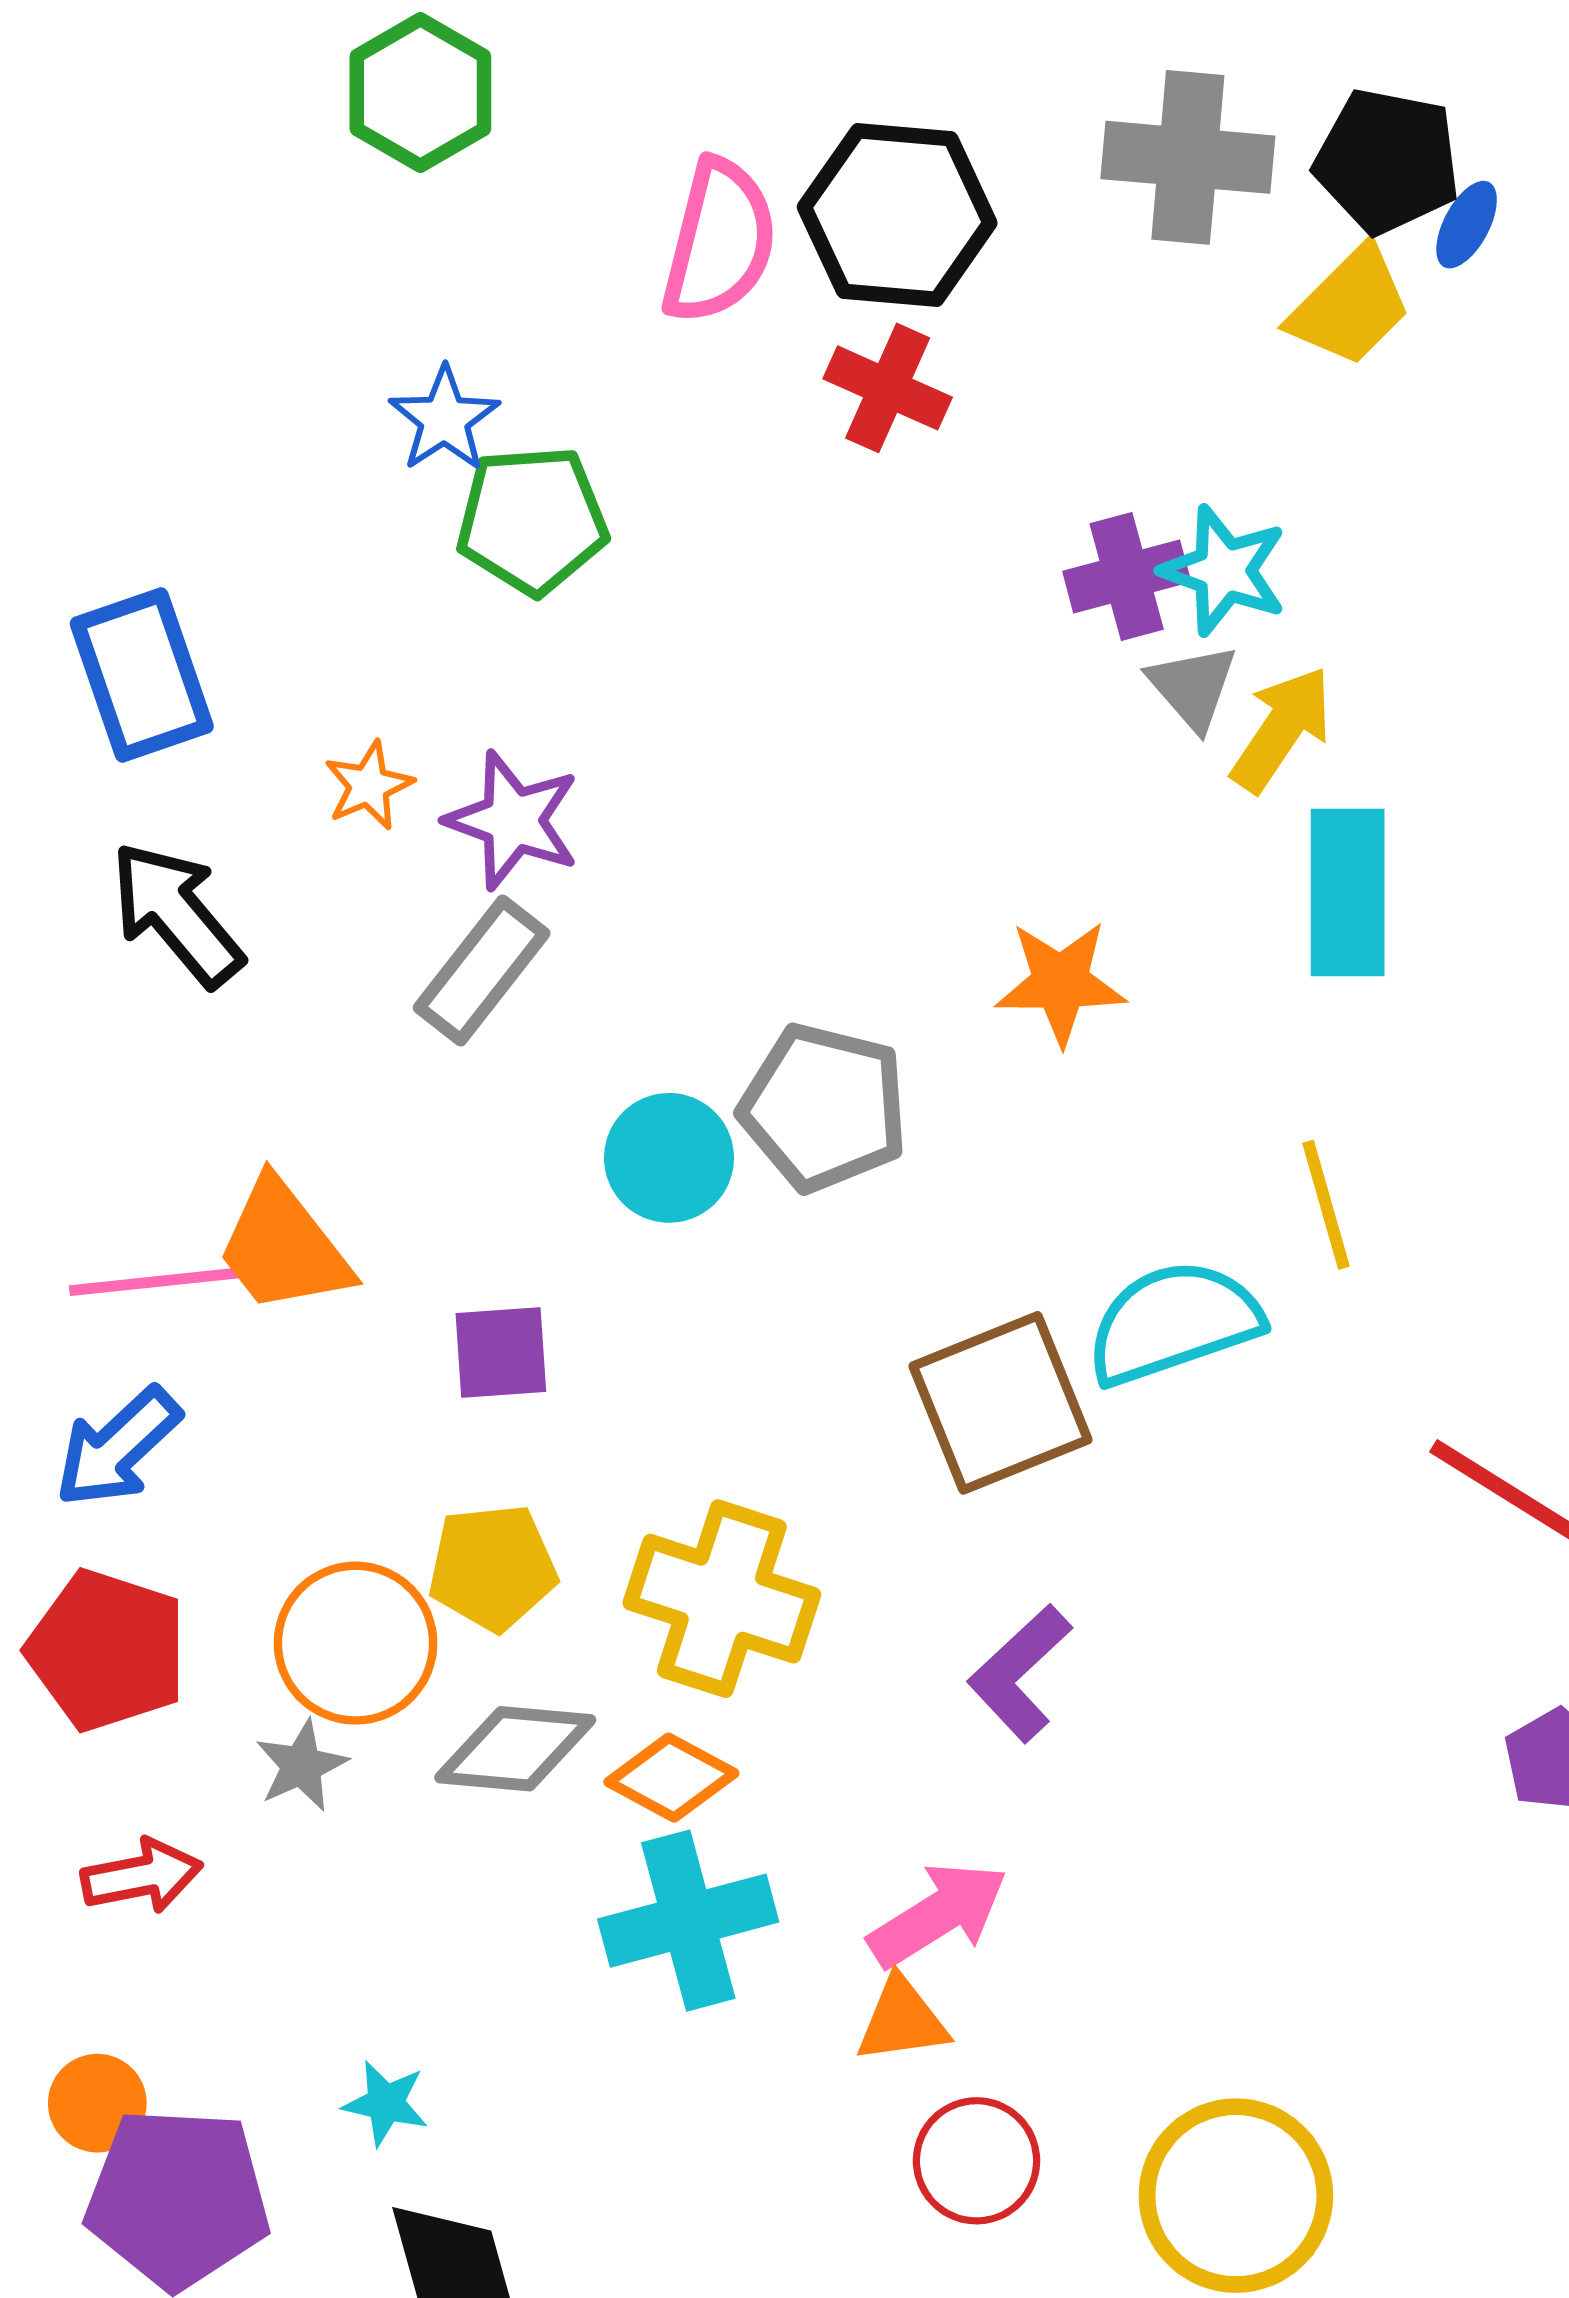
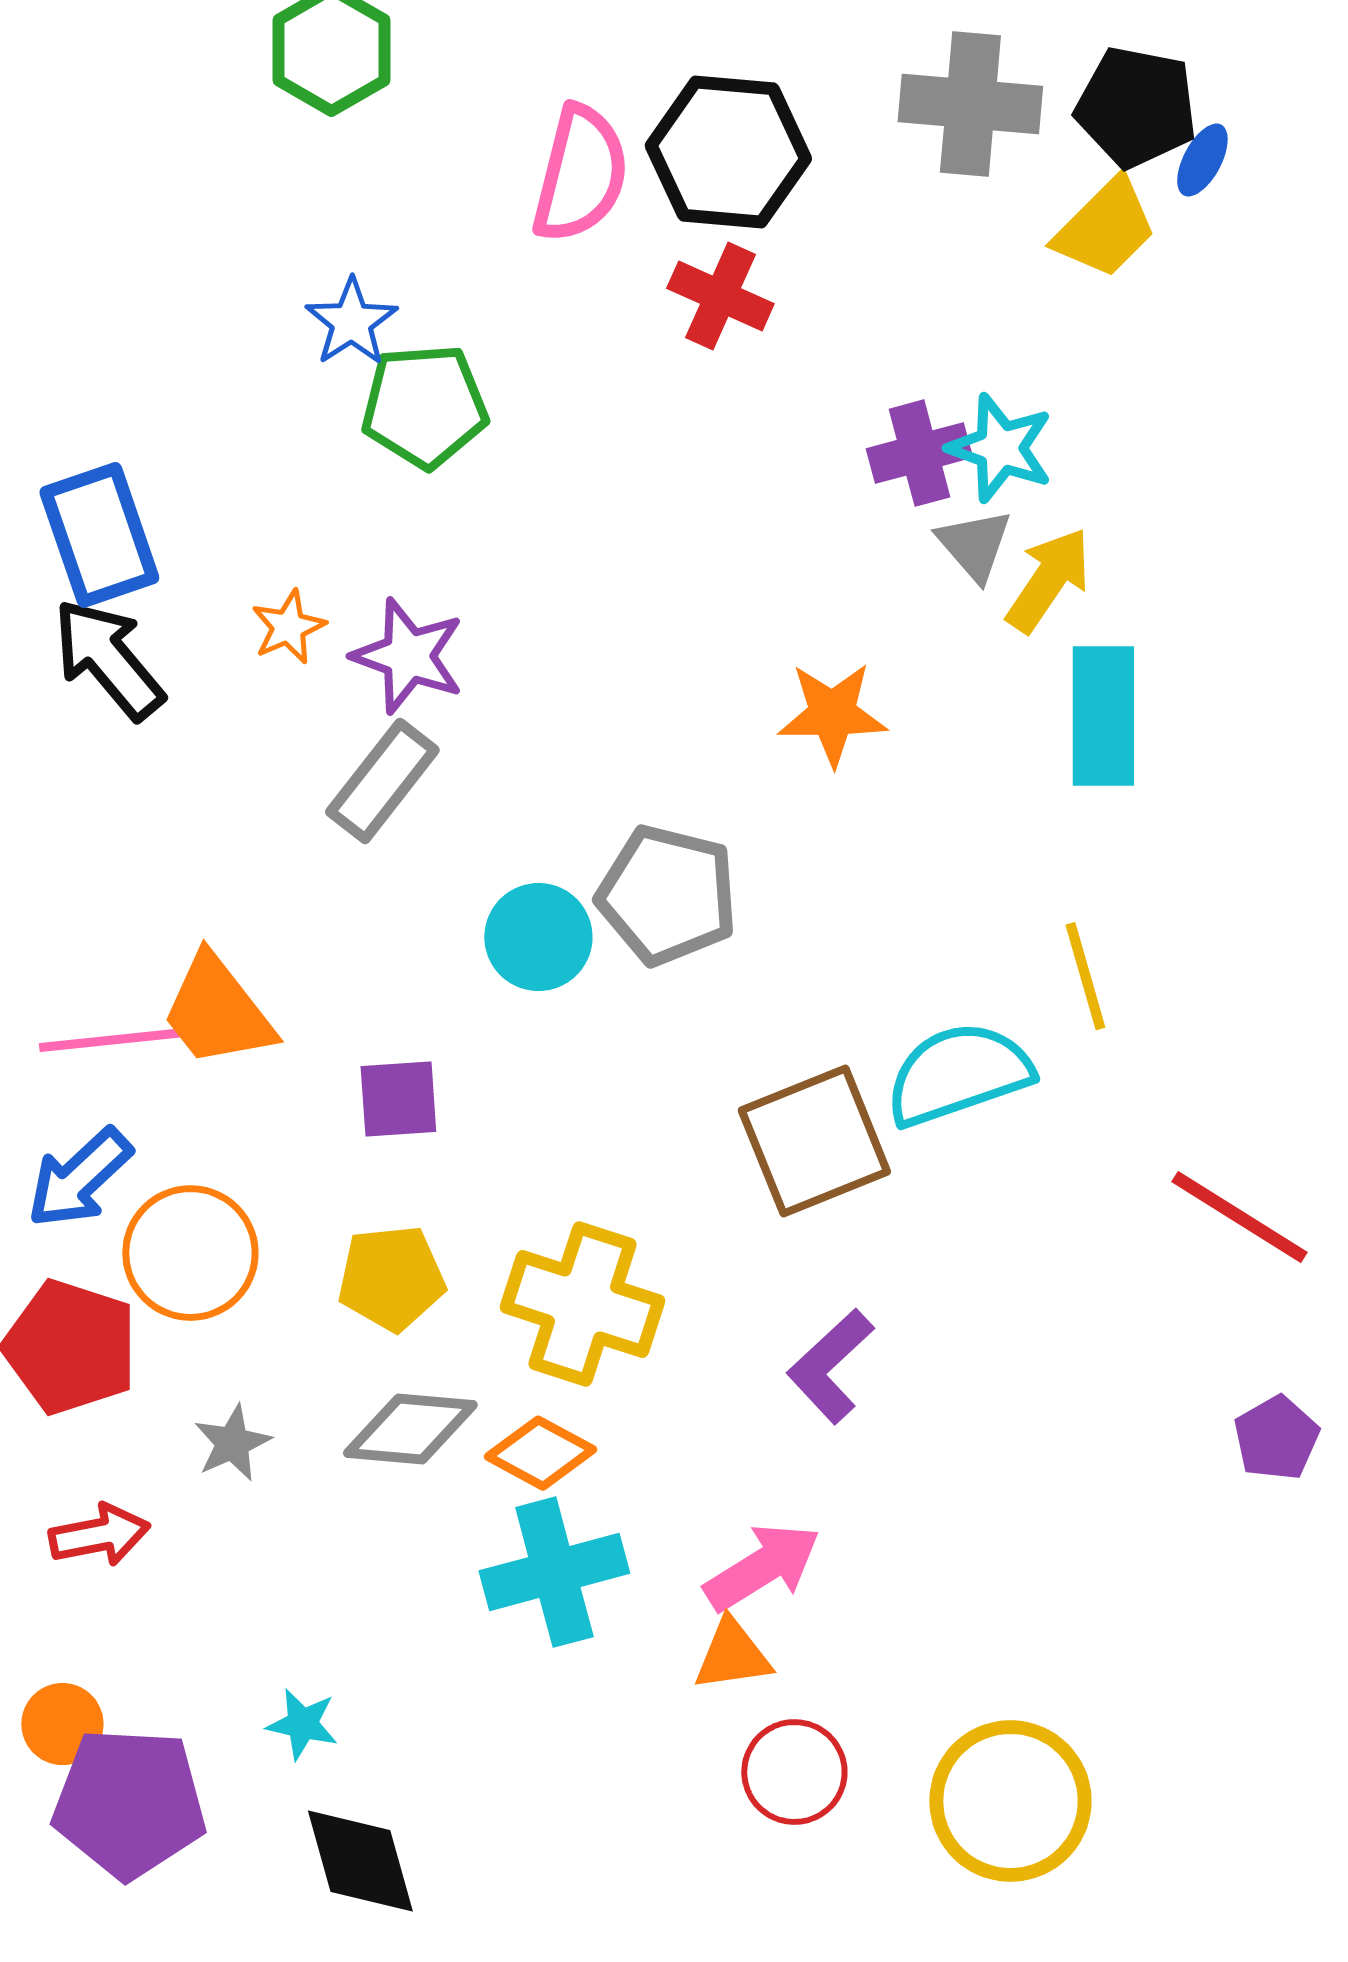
black arrow: (177, 914) -> (108, 659), moved
orange star: (1061, 983) -> (832, 714), moved
orange circle: (356, 1643) -> (190, 1253), moved

